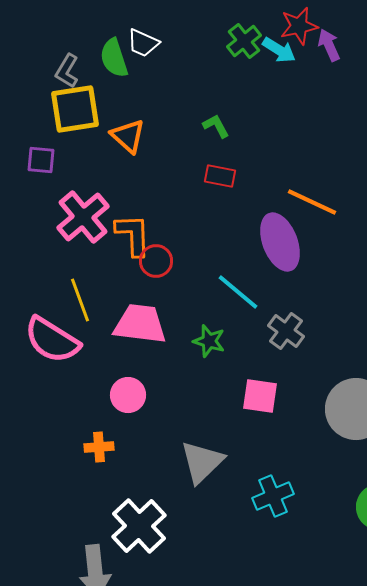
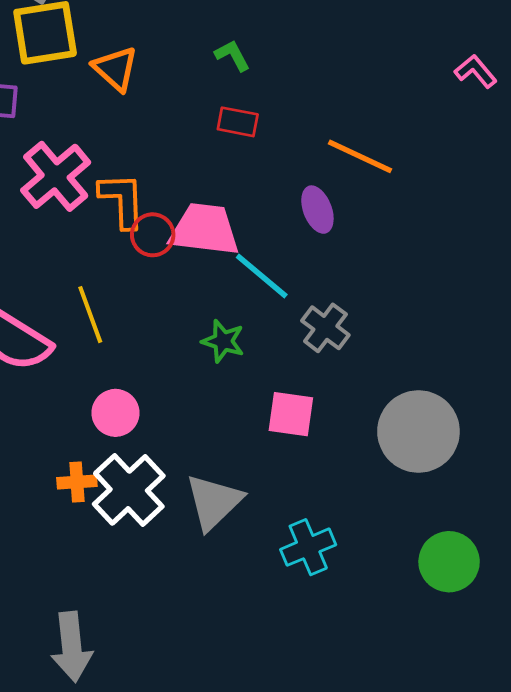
purple ellipse: (280, 242) -> (317, 210), size x0.6
yellow line: (80, 300) -> (90, 315), moved
pink trapezoid: (140, 324) -> (205, 229), moved
white cross: (139, 526) -> (129, 490), moved

